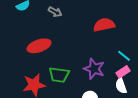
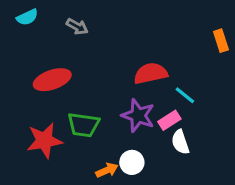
red semicircle: (104, 25) -> (151, 73), moved
pink rectangle: (123, 72) -> (169, 120), moved

